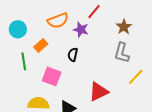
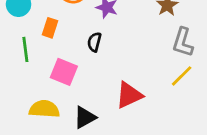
orange rectangle: (41, 45) -> (50, 28), turned -32
gray L-shape: (122, 53) -> (183, 42), moved

